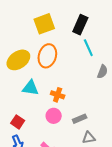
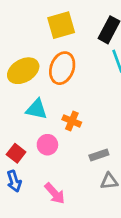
pink circle: (54, 116) -> (47, 145), moved

